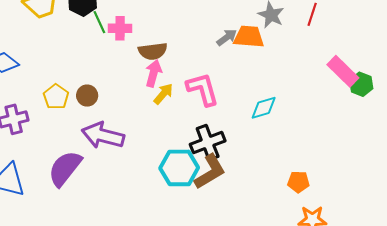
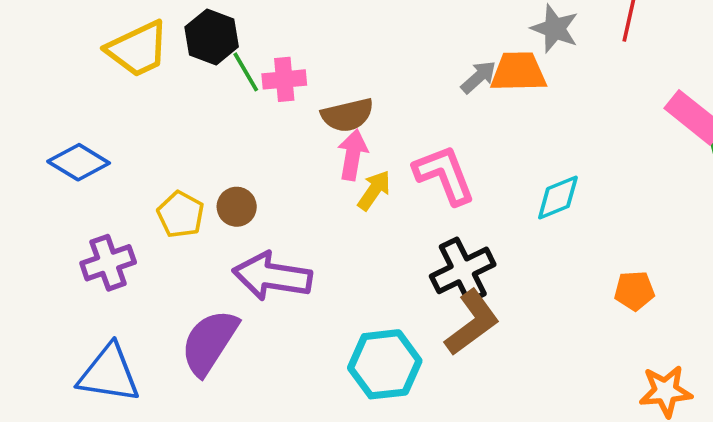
cyan hexagon: (179, 168) -> (385, 364), moved
orange pentagon: (298, 182) -> (634, 291), moved

